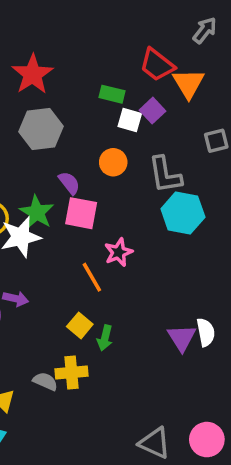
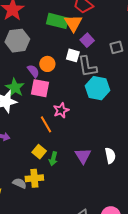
orange triangle: (188, 83) -> (73, 23), moved
green rectangle: (112, 94) -> (57, 21), size x1.5
purple square: (153, 111) -> (87, 40), moved
white square: (130, 120) -> (73, 55), moved
orange circle: (113, 162) -> (47, 64), moved
purple triangle: (182, 338) -> (83, 156), moved

